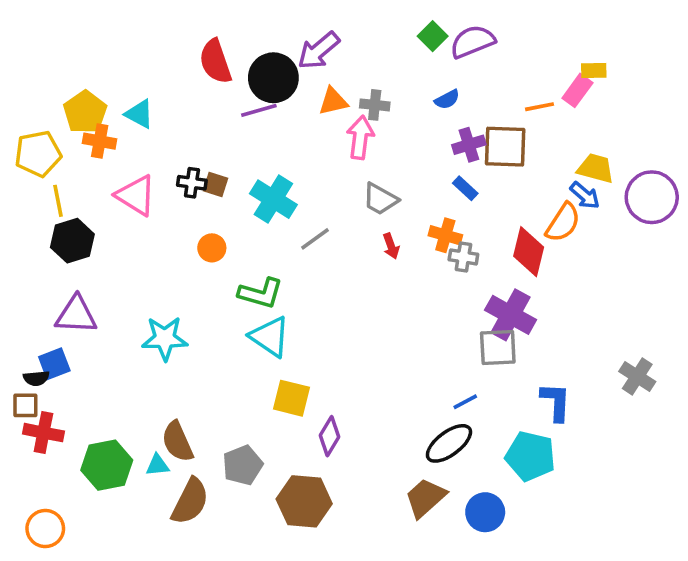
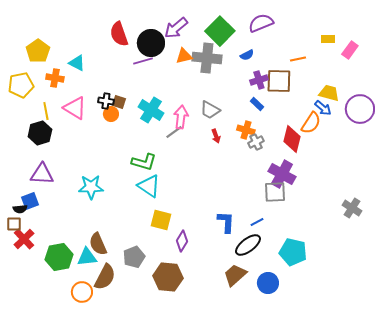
green square: (433, 36) -> (220, 31), moved, size x1.8
pink rectangle: (577, 90) -> (350, 50), moved
gray cross: (375, 105) -> (207, 58), size x1.8
yellow pentagon: (85, 112) -> (38, 51), moved
pink arrow: (360, 137) -> (181, 117), moved
yellow line: (58, 201) -> (46, 111), moved
orange circle: (212, 248) -> (111, 114), moved
gray cross: (463, 257) -> (256, 142), turned -35
blue L-shape: (556, 402) -> (226, 222), moved
red cross: (43, 433) -> (24, 239), turned 35
cyan triangle: (158, 465) -> (87, 257), size x1.5
orange circle: (45, 529) -> (82, 292), moved

